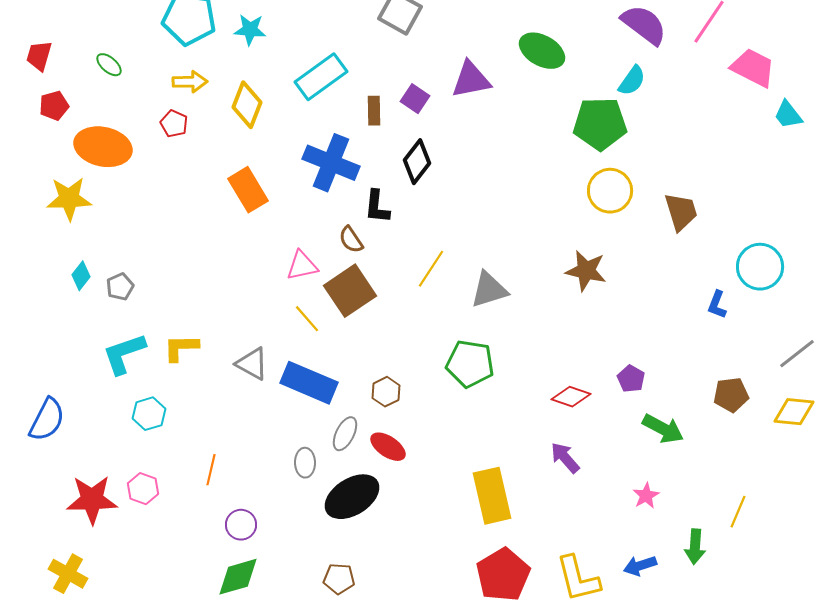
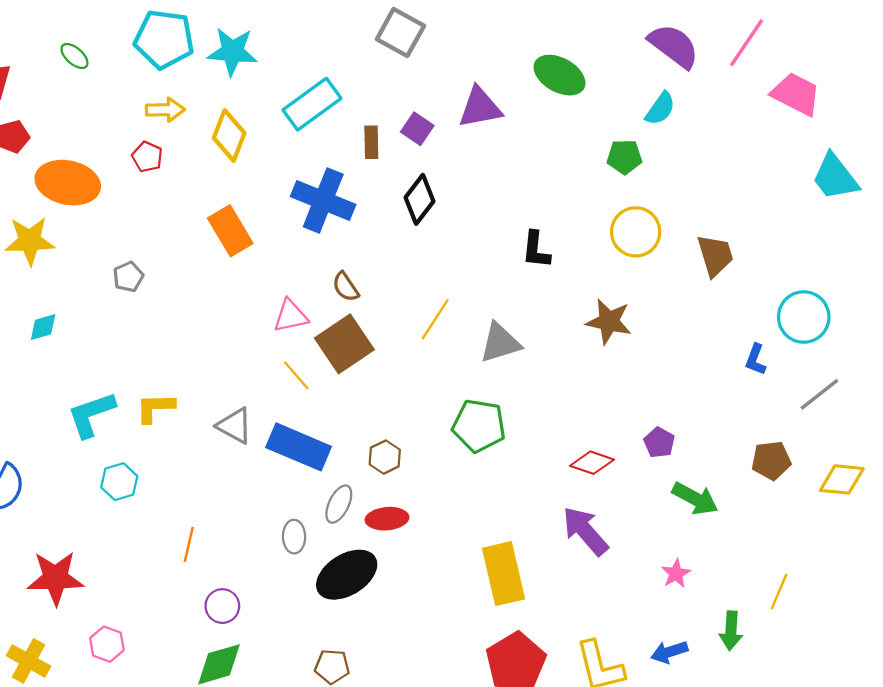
cyan star: (250, 30) -> (232, 52), size x1.4
green ellipse: (109, 65) -> (74, 56), moved
cyan trapezoid: (788, 115) -> (835, 177), moved, size x1.5
green pentagon: (600, 124) -> (624, 157), size x0.6
black L-shape: (377, 207) -> (536, 250), moved
cyan diamond: (81, 276) -> (43, 327), turned 36
gray pentagon: (120, 287) -> (128, 277), moved
gray line: (797, 354) -> (819, 394), moved
red ellipse: (388, 447) -> (387, 519), turned -39
purple arrow: (565, 458) -> (585, 531), size x1.4
pink hexagon: (143, 489) -> (107, 644), moved

